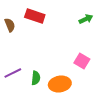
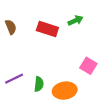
red rectangle: (35, 16) -> (47, 29), moved
green arrow: (86, 19) -> (75, 20), moved

